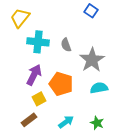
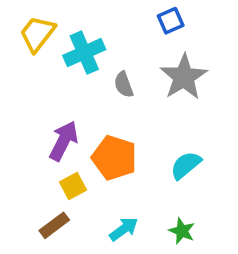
blue square: (91, 11) -> (171, 21), turned 32
cyan cross: (38, 42) -> (84, 53), moved, turned -30
gray star: (92, 60) -> (184, 77), moved
cyan semicircle: (99, 88) -> (186, 165), turned -30

